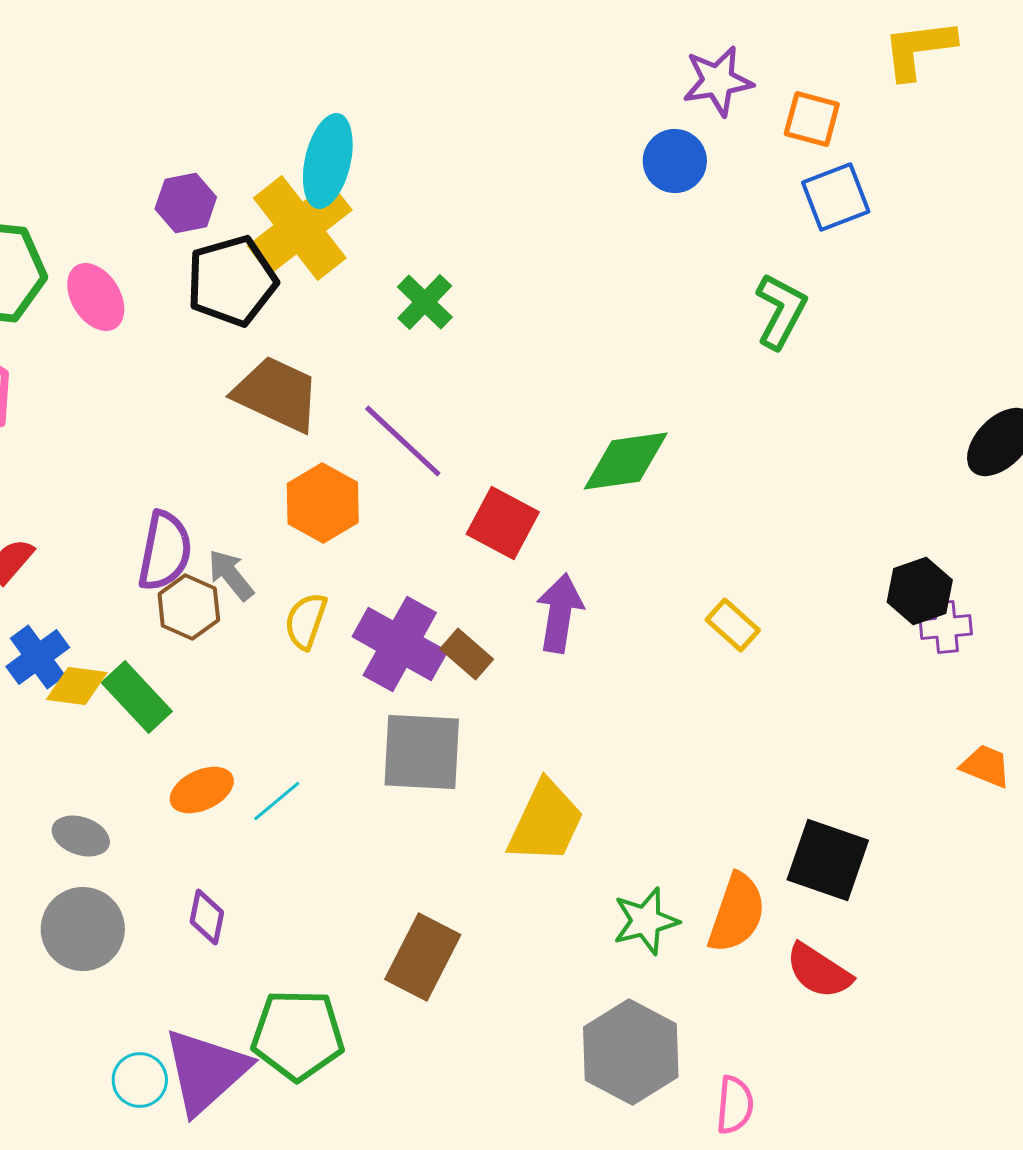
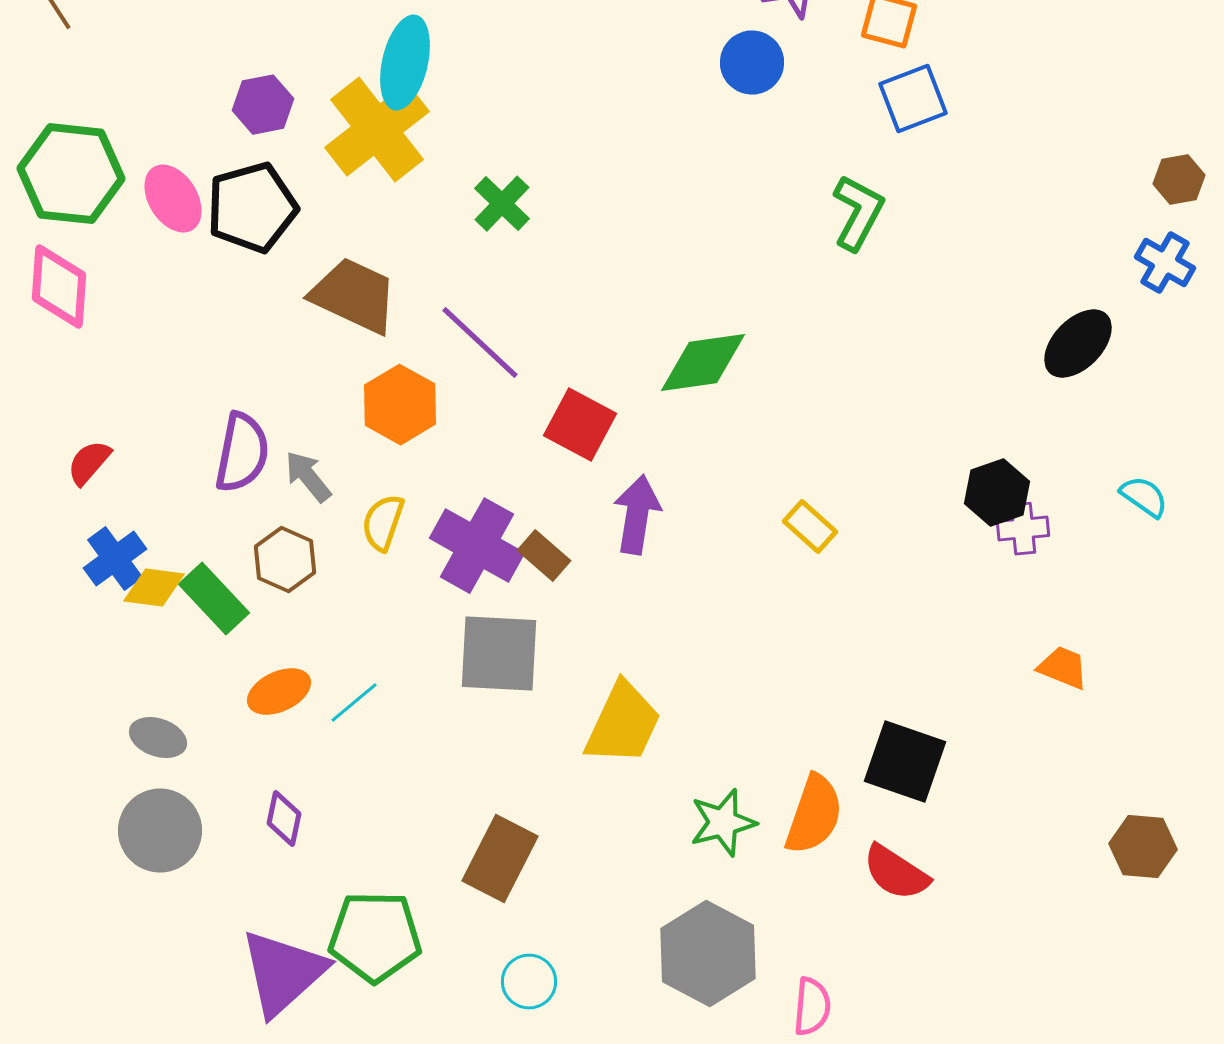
black pentagon: (232, 281) -> (252, 208), moved
brown hexagon: (189, 607) -> (285, 560), moved
cyan circle: (140, 1080) -> (529, 982), moved

